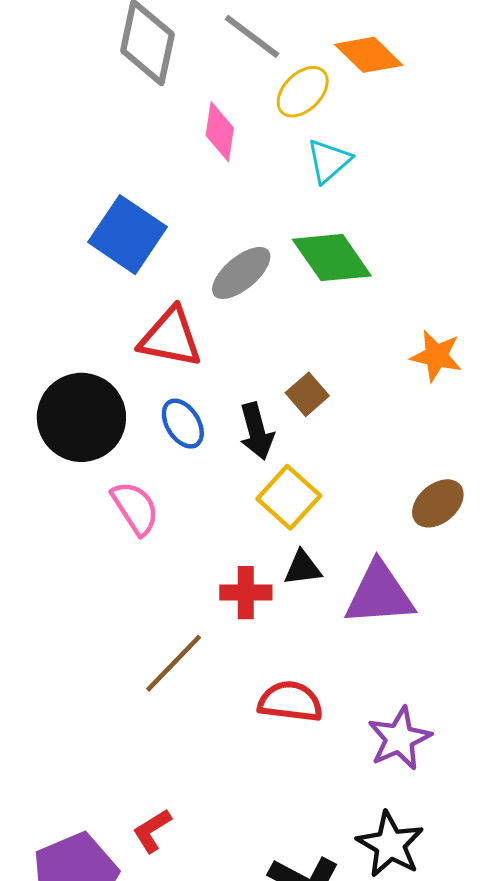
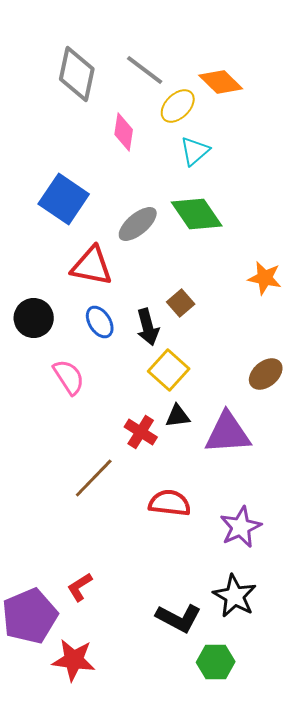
black circle: (81, 417) -> (34, 318), size x0.7
red cross: (246, 593) -> (141, 432), turned 32

